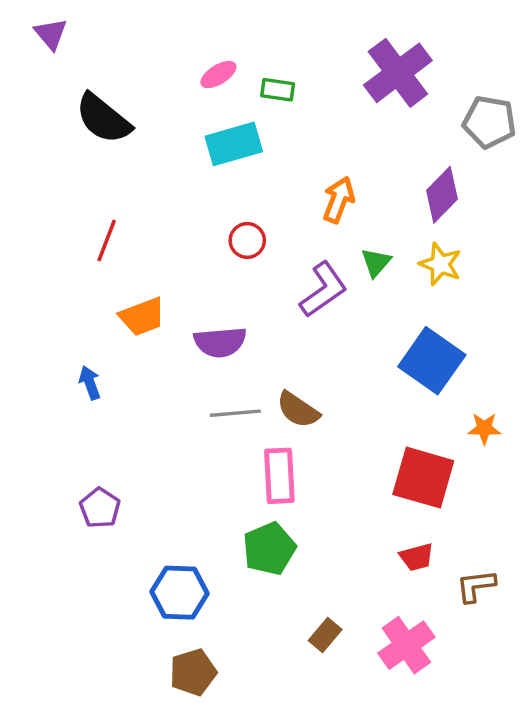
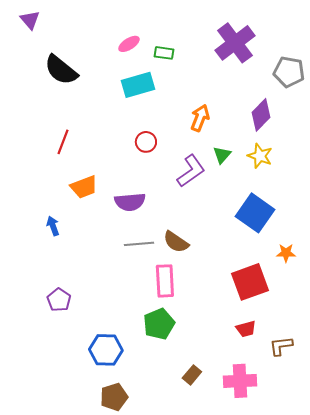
red square: (423, 478) -> (250, 282), turned -36
pink cross: (406, 645) -> (240, 381), turned 32

